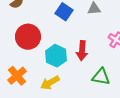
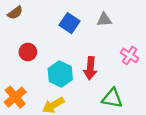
red circle: (28, 37) -> (28, 52), size x0.6

